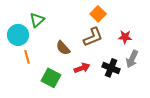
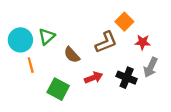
orange square: (98, 14) -> (124, 22), moved
green triangle: (37, 20) -> (47, 37), moved

